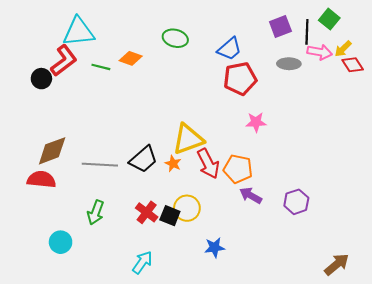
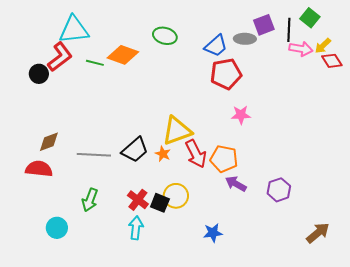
orange diamond: (131, 58) -> (123, 55), size x1.4
gray ellipse: (289, 64) -> (245, 39), moved
brown diamond: (52, 151) -> (49, 142), size x0.7
blue star: (215, 247) -> (213, 233), moved
cyan arrow: (142, 262) -> (136, 228), moved, turned -30
brown arrow: (337, 264) -> (318, 233), moved

